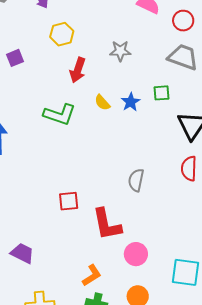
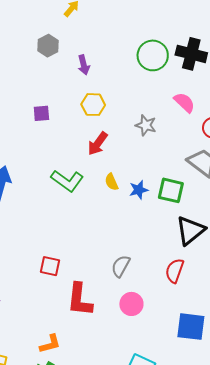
gray star: (120, 51) -> (146, 125), moved
green square: (161, 93) -> (171, 190), size x1.5
pink circle: (136, 254) -> (131, 304), moved

